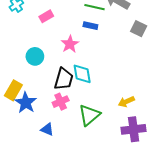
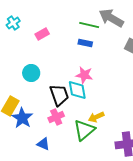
pink star: (70, 44) -> (84, 75), moved, turned -30
black trapezoid: (64, 79) -> (59, 95), turned -35
yellow arrow: (126, 102) -> (96, 117), moved

